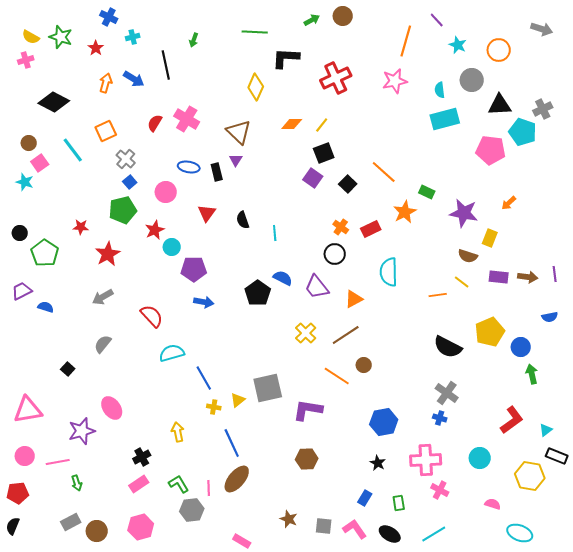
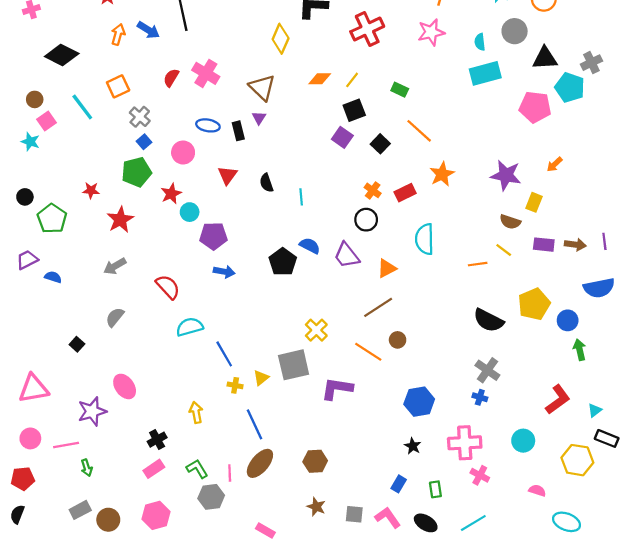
green rectangle: (427, 192) -> (400, 90), moved
blue semicircle: (550, 317) -> (599, 288), size x1.8
yellow cross: (306, 333) -> (316, 330), moved
brown hexagon: (307, 459) -> (315, 461), moved

